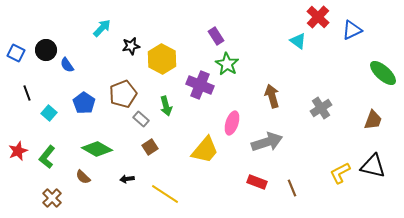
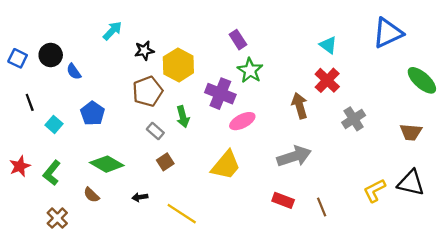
red cross: (318, 17) -> (327, 80), moved
blue triangle: (352, 30) -> (388, 33), size x1.4
brown pentagon: (123, 94) -> (148, 91), moved
brown trapezoid: (373, 120) -> (411, 132), turned 75
pink ellipse: (232, 123) -> (242, 121), moved, turned 45

